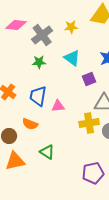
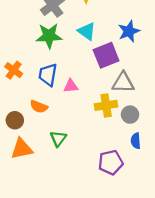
green star: (39, 62) -> (49, 36), size x1.6
purple square: (89, 79) -> (106, 55), size x1.6
green triangle: (47, 152) -> (58, 139), turned 35

